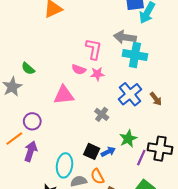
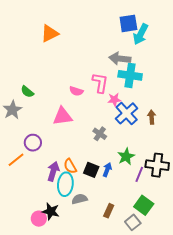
pink L-shape: (94, 49) -> (100, 83), moved
pink star: (97, 74) -> (114, 100), moved
brown arrow: (156, 99) -> (152, 117), turned -144
purple arrow: (31, 151) -> (53, 171), moved
blue arrow: (108, 152) -> (107, 170), turned -40
orange semicircle: (97, 176) -> (70, 166), moved

